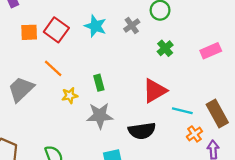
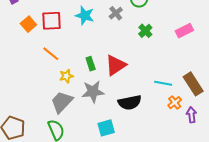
red square: (56, 30) -> (52, 21), turned -35
orange square: (29, 32) -> (28, 24), turned -35
gray trapezoid: (21, 89) -> (62, 102), moved
red triangle: (155, 91) -> (116, 65), moved

